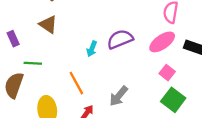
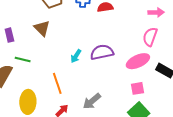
pink square: (167, 73) -> (138, 88), turned 32

